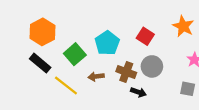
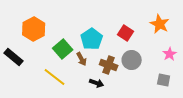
black rectangle: (40, 63) -> (14, 57), moved
brown arrow: (96, 77) -> (82, 59), moved, turned -112
black arrow: (139, 92) -> (97, 83), moved

